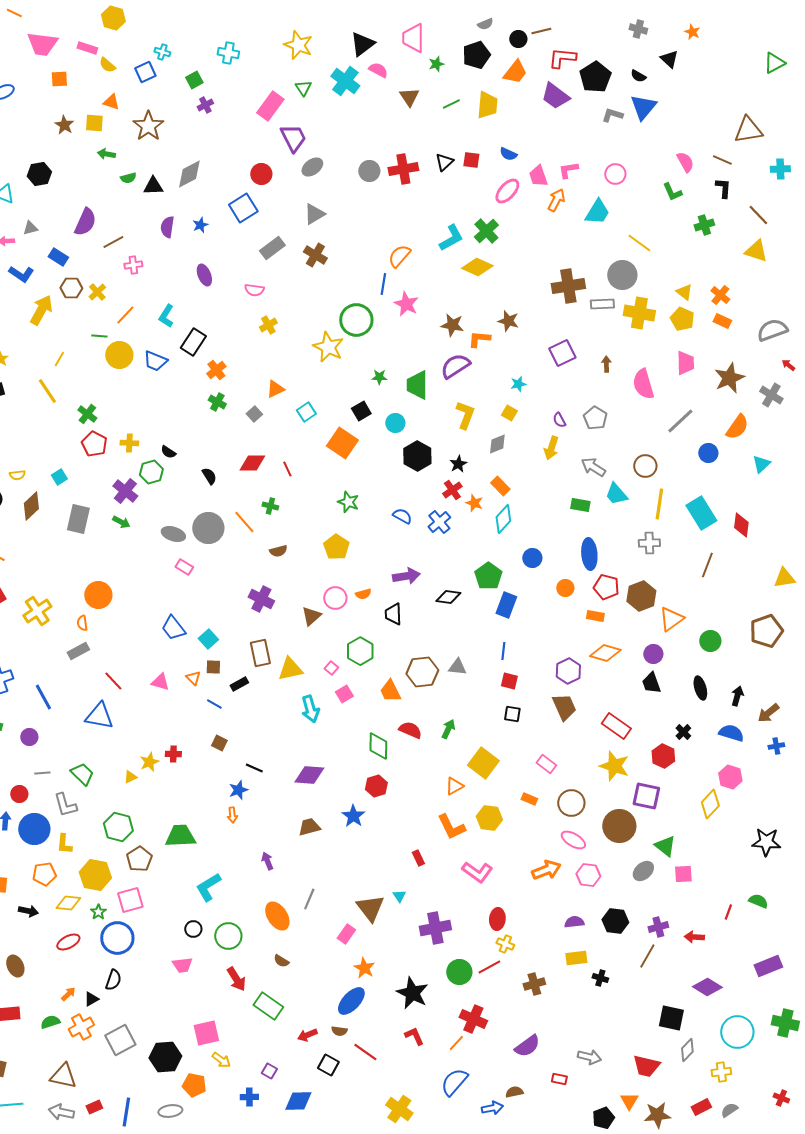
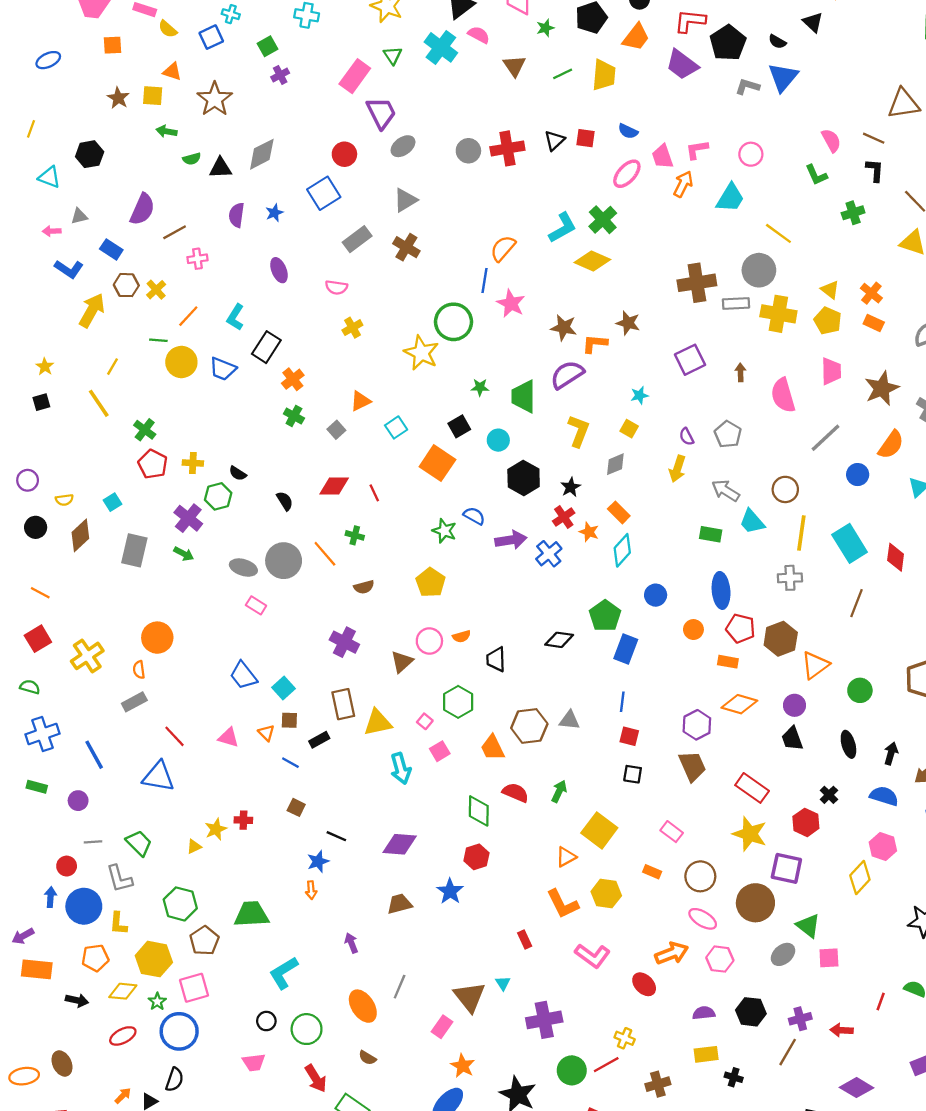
blue semicircle: (402, 516) -> (474, 516), moved
purple arrow: (406, 576) -> (511, 540), moved
red ellipse: (497, 919) -> (644, 984), moved, turned -50

